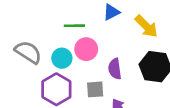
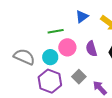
purple semicircle: (115, 69) -> (91, 49), moved
gray square: (95, 89) -> (79, 77), turned -32

